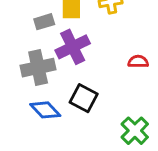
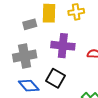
purple cross: (73, 47) -> (63, 46), moved, turned 30

